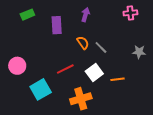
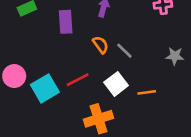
cyan square: (41, 89) -> (45, 88), moved

